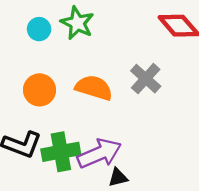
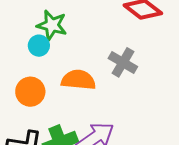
cyan circle: (39, 29) -> (39, 46), moved

